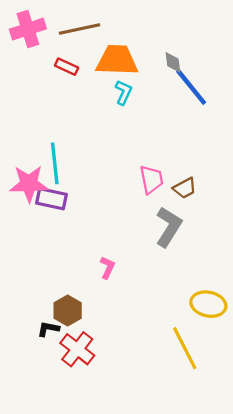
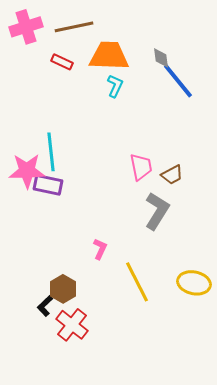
black L-shape: (48, 329) -> (45, 306), turned -55
yellow line: (185, 348) -> (137, 282), moved

